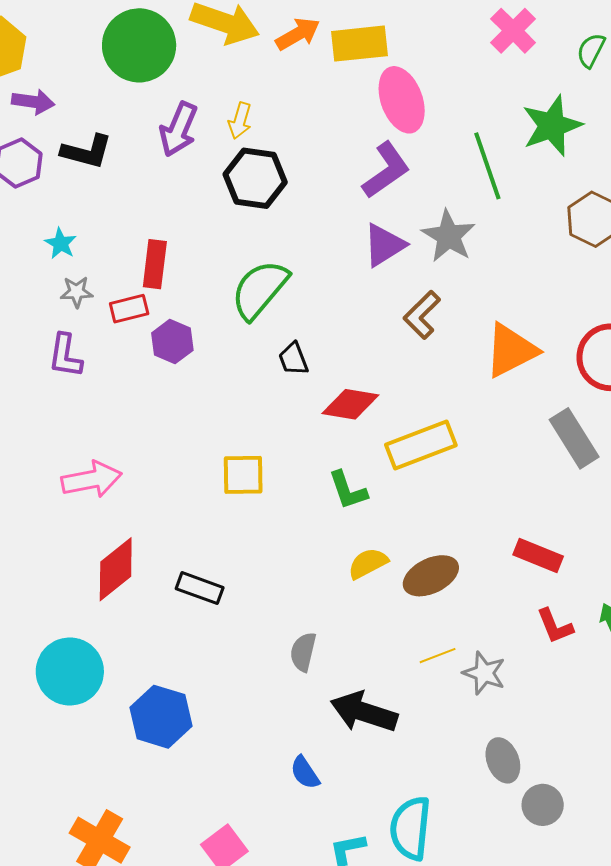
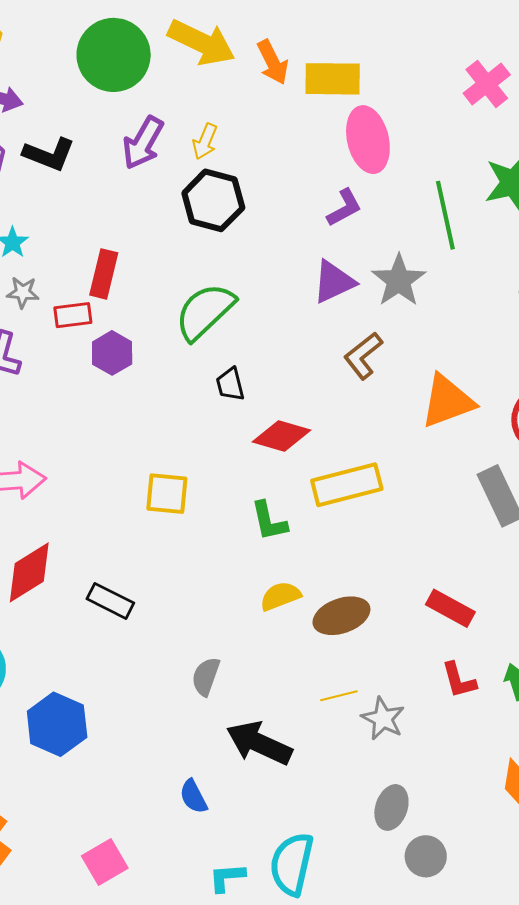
orange arrow: (298, 34) -> (273, 62), turned 87
purple L-shape: (386, 170) -> (344, 208), size x0.7
gray ellipse: (503, 760) -> (391, 807), turned 33

